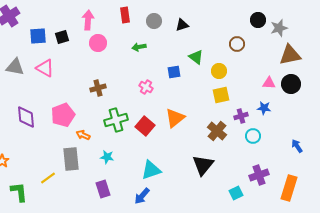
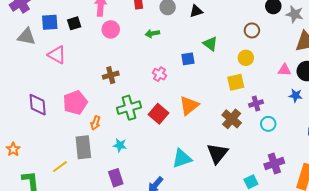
gray star: (279, 28) -> (295, 14), turned 30
gray triangle: (15, 67) -> (26, 37), moved
yellow circle: (219, 71) -> (246, 58), moved
blue star: (264, 108) -> (296, 95), moved
orange arrow: (83, 135) -> (95, 123), turned -96
cyan triangle: (151, 170) -> (182, 158), moved

